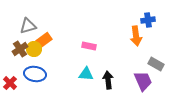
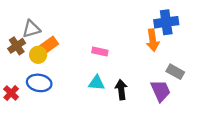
blue cross: (148, 20) -> (166, 22), size x1.5
brown cross: (20, 49) -> (17, 46), moved

